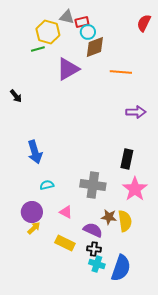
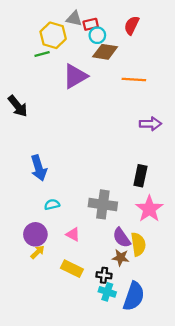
red semicircle: (144, 23) -> (132, 25), moved
brown diamond: (95, 47) -> (105, 52), turned 30
black arrow: (16, 96) -> (18, 106), size x1.5
brown star: (109, 217) -> (121, 258), moved
purple semicircle: (93, 230) -> (122, 238), moved, turned -150

